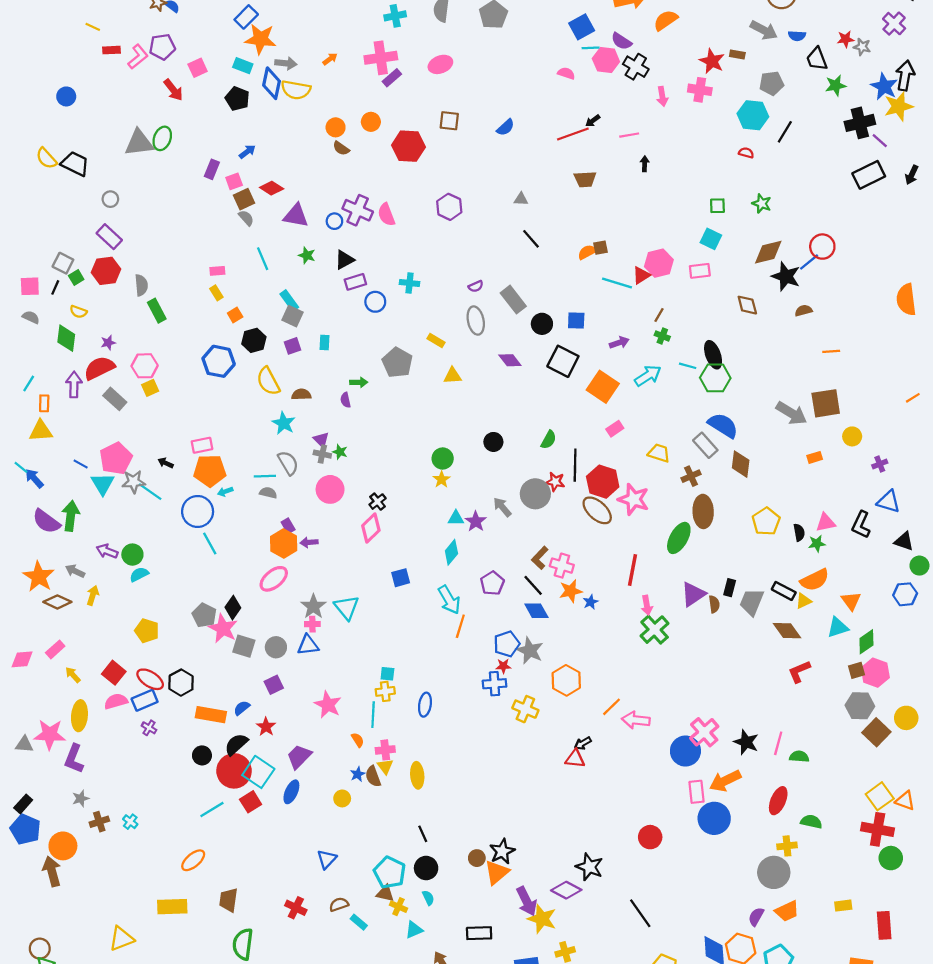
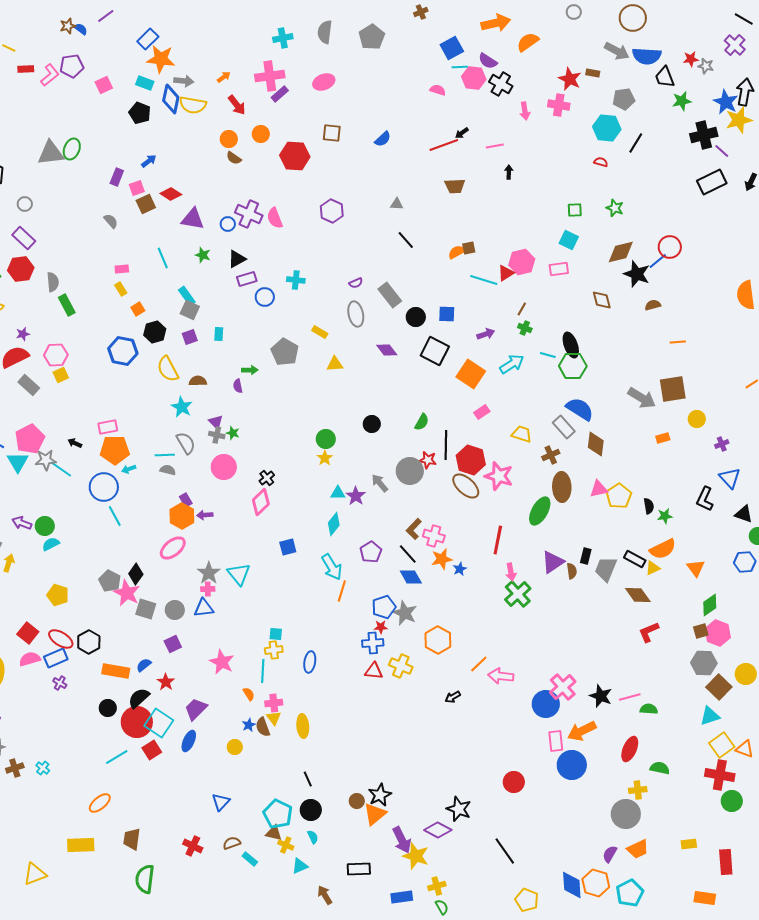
blue semicircle: (797, 36) -> (647, 56), size x1.8
red arrow: (173, 90) -> (237, 105), moved
gray semicircle: (246, 218) -> (111, 221), moved
blue triangle: (889, 502) -> (730, 478), turned 30
pink triangle: (826, 523) -> (599, 489), moved
cyan triangle: (838, 627) -> (710, 716), moved
pink line: (778, 743) -> (630, 697), turned 60
red triangle: (575, 759) -> (374, 671), moved

